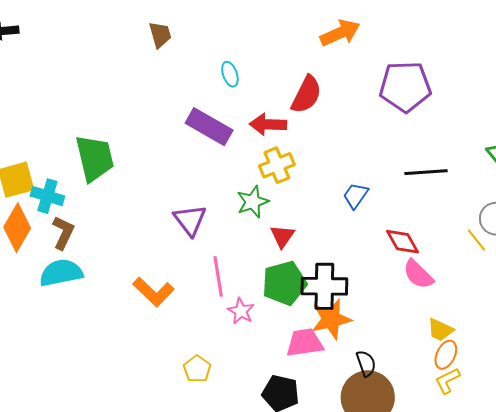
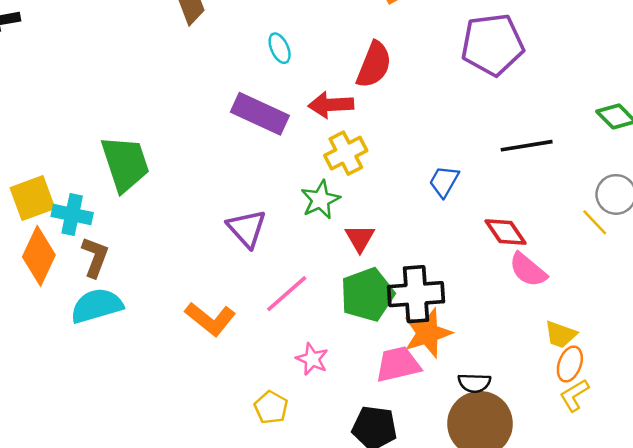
pink line: (218, 276) -> (287, 294), turned 63
pink star: (241, 311) -> (312, 359), moved
black semicircle: (366, 363) -> (474, 383), turned 116

